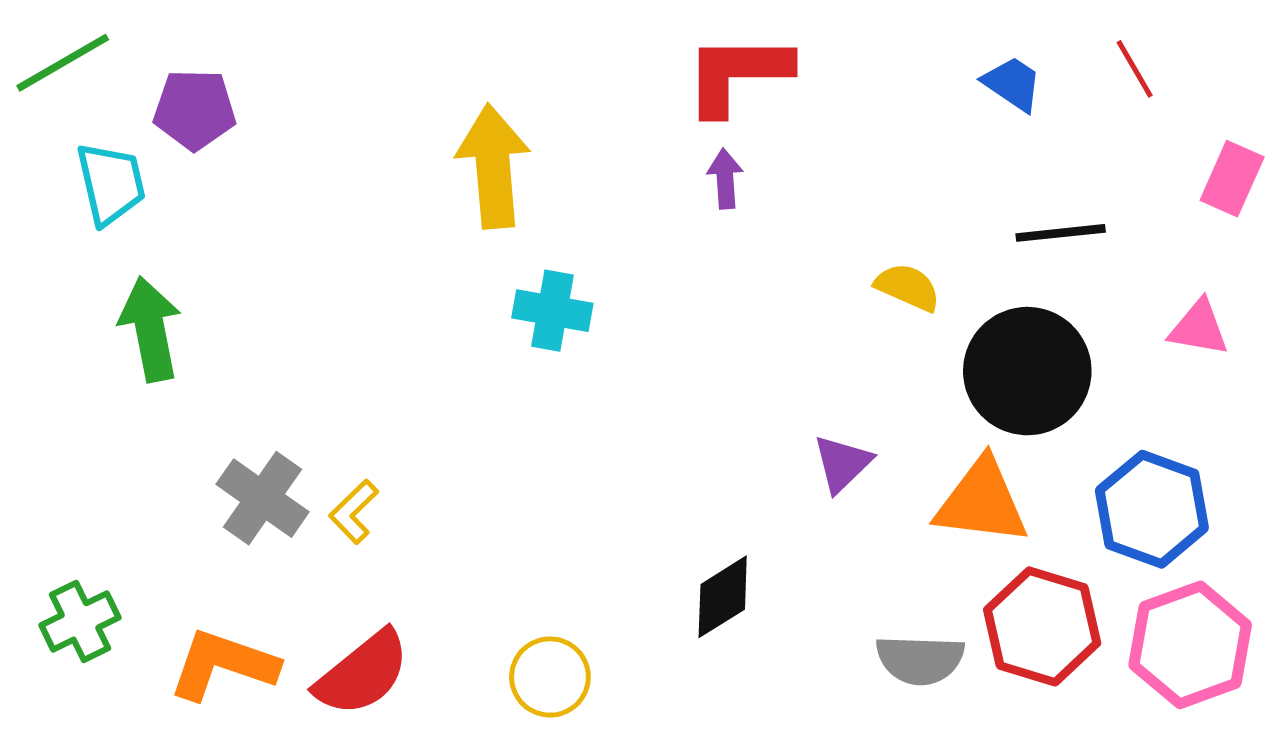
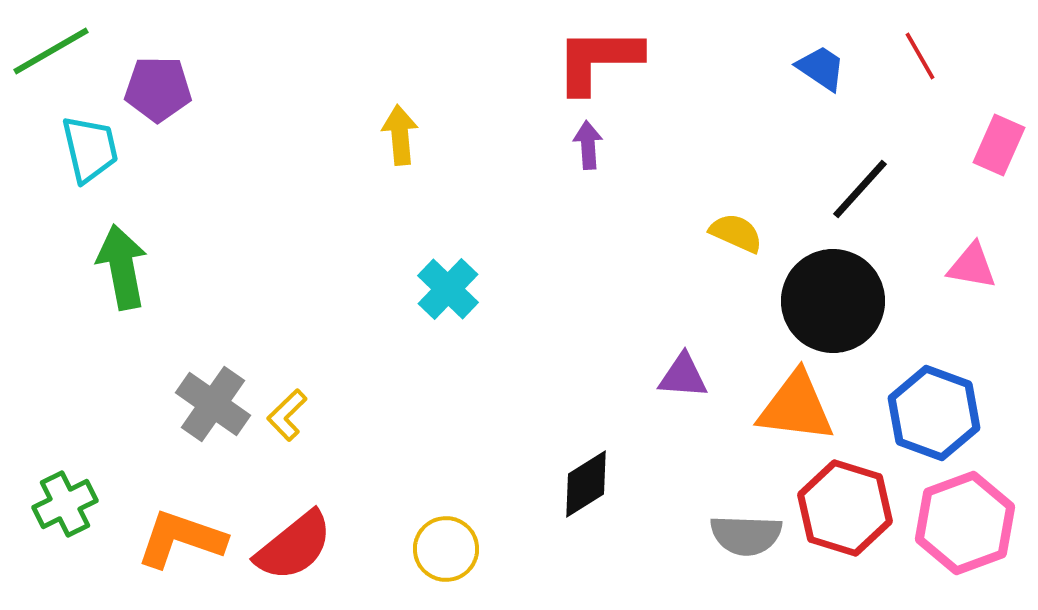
yellow arrow: (493, 166) -> (400, 135), size x0.6
black line: (1061, 233) -> (860, 189), turned -42
cyan cross: (552, 311) -> (448, 289), moved, turned 34
purple triangle: (842, 464) -> (683, 376), turned 48

